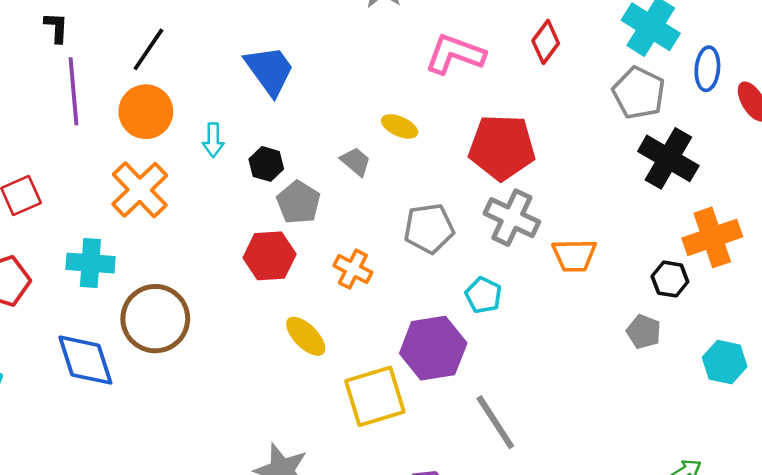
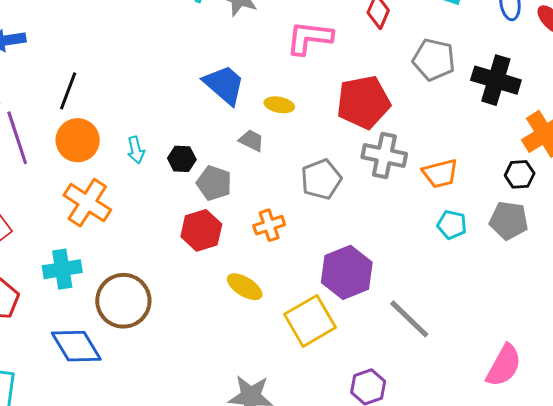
blue trapezoid: (270, 70) -> (224, 85), moved
gray pentagon: (639, 93) -> (434, 60), moved
orange cross: (353, 269) -> (269, 225), turned -32
cyan pentagon: (483, 295) -> (452, 225), moved
gray pentagon: (644, 332) -> (509, 220), size x1.4

